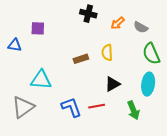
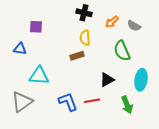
blue triangle: (15, 45) -> (20, 49), moved
yellow semicircle: (107, 53) -> (85, 38), moved
green semicircle: (151, 54) -> (122, 51), moved

